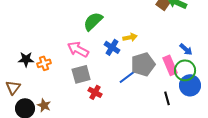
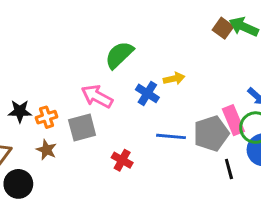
gray pentagon: (143, 64) -> (211, 133), moved
gray square: (81, 74) -> (82, 128), moved
blue line: (128, 76) -> (171, 136), turned 42
brown star: (44, 105) -> (47, 150), moved

